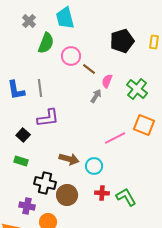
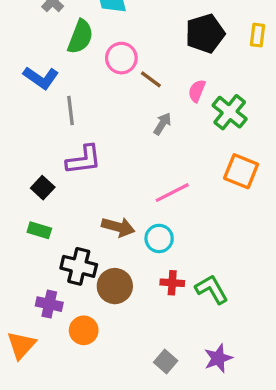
pink semicircle: (107, 81) -> (197, 91), moved
blue L-shape: (16, 90) -> (41, 78), moved, turned -45
pink line: (115, 138) -> (172, 193), moved

